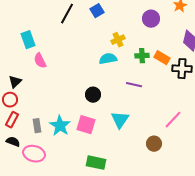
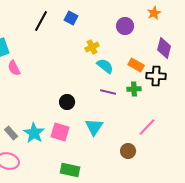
blue square: (97, 11) -> (71, 18), turned -32
green cross: (142, 56) -> (134, 89), moved
cyan semicircle: (108, 59) -> (105, 66), moved, turned 48
gray rectangle: (37, 126) -> (11, 133), turned -32

